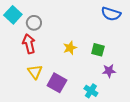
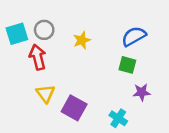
blue semicircle: (111, 14) -> (134, 36), moved, turned 132
cyan square: (13, 15) -> (17, 34), moved, turned 30
yellow star: (70, 48) -> (82, 40), moved

